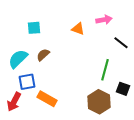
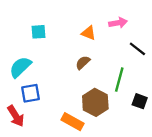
brown semicircle: (43, 55) -> (83, 63), moved
orange rectangle: (47, 99) -> (73, 122), moved
red arrow: (14, 102) -> (16, 116), turned -60
brown hexagon: (99, 102) -> (95, 102), moved

